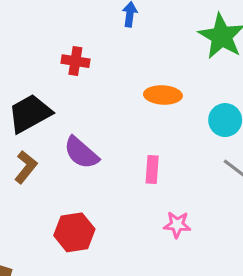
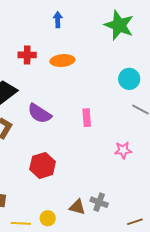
orange ellipse: (163, 95) -> (62, 61), moved
pink star: (177, 225) -> (123, 150), moved

